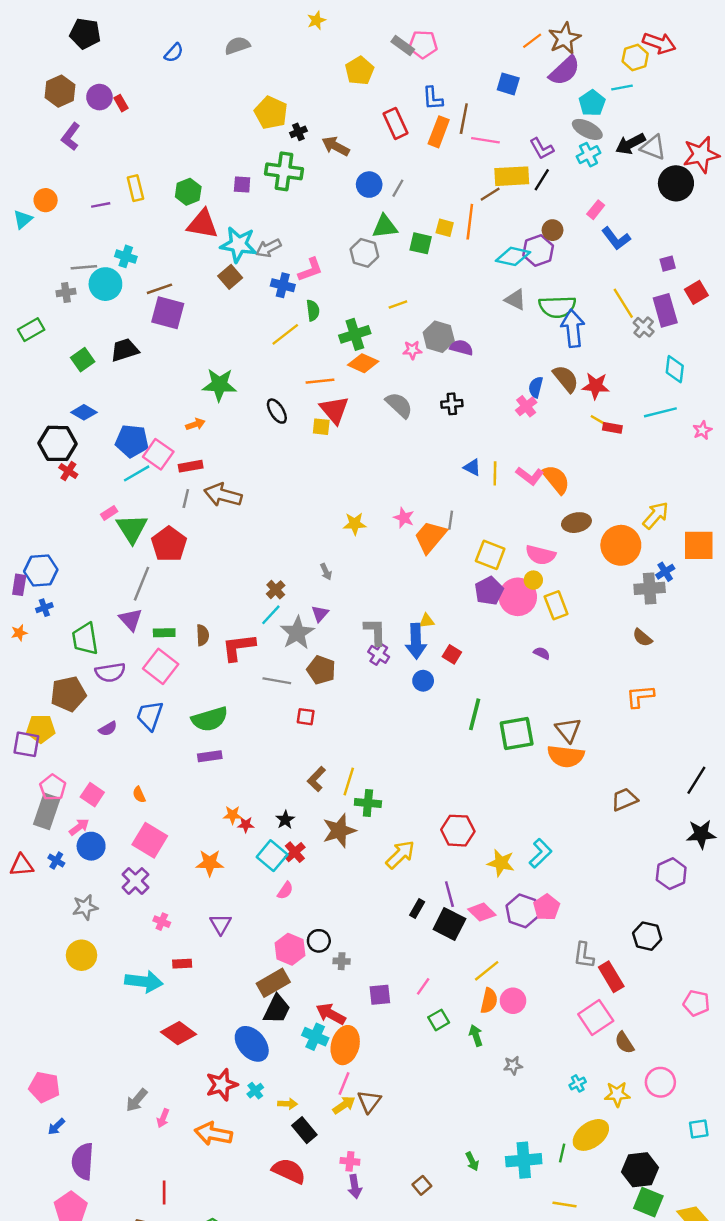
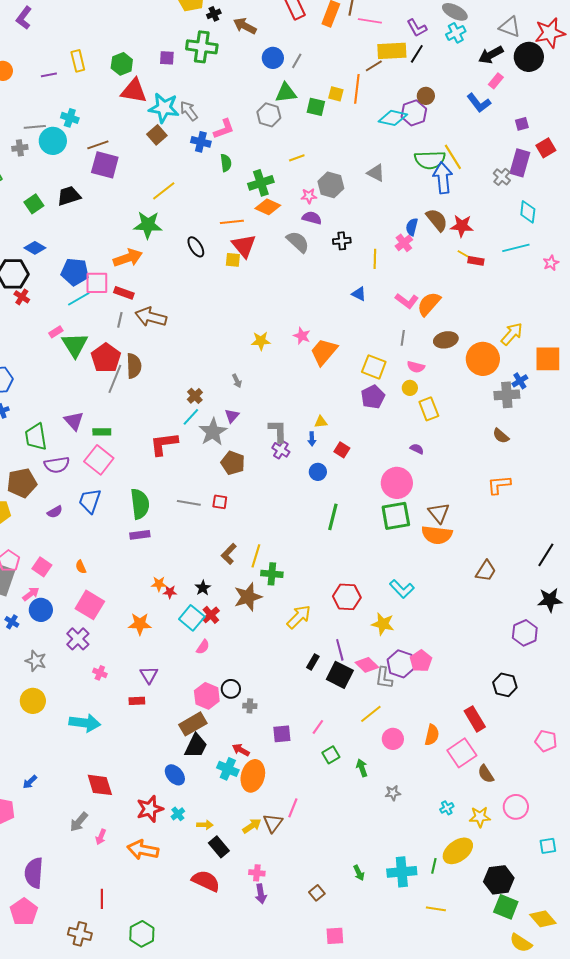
black arrow: (630, 144) -> (491, 55), moved
pink rectangle: (596, 210) -> (496, 81), moved
gray arrow: (268, 248) -> (189, 111), turned 80
gray triangle: (515, 300) -> (376, 173), moved
yellow line: (623, 303) -> (453, 157), moved
purple rectangle: (665, 310) -> (520, 163), turned 32
yellow line: (285, 334) -> (164, 191), moved
purple semicircle: (461, 348) -> (312, 218), moved
orange arrow: (195, 424) -> (128, 258), size x1.8
pink square: (158, 454) -> (97, 283), turned -35
red rectangle: (191, 466) -> (124, 293), turned 30
yellow line: (495, 473) -> (375, 259), moved
orange semicircle: (556, 479) -> (429, 304), turned -100
gray line: (451, 520) -> (403, 338), moved
pink semicircle: (541, 555) -> (416, 367), size x0.7
gray line: (141, 584) -> (115, 379), moved
pink circle: (518, 597) -> (397, 483), moved
brown semicircle: (203, 635) -> (134, 366), moved, size x1.4
blue arrow: (416, 641) -> (312, 439), size x0.5
gray line: (277, 681) -> (189, 503), moved
green line: (475, 714) -> (333, 517), moved
green semicircle: (210, 719) -> (140, 504), turned -80
brown trapezoid: (624, 799) -> (486, 571), turned 145
cyan L-shape: (541, 853) -> (402, 589), moved, turned 90
gray star: (85, 907) -> (36, 661), turned 30
gray L-shape: (584, 955) -> (384, 678), moved
red rectangle: (182, 964) -> (137, 701), moved
orange semicircle: (489, 1001) -> (432, 735), moved
red arrow: (331, 1014) -> (241, 750), size x0.7
red diamond: (179, 1033) -> (100, 785), moved, turned 36
blue ellipse: (252, 1044) -> (175, 775), size x0.7
pink line: (344, 1083) -> (293, 808), moved
blue arrow: (56, 1127) -> (30, 782), moved

